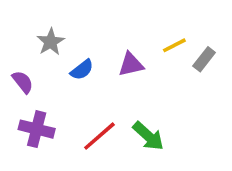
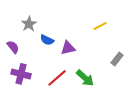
gray rectangle: (204, 59) -> (117, 59), moved
purple triangle: (131, 65) -> (68, 48), moved
blue semicircle: (82, 70) -> (47, 40), turned 64

